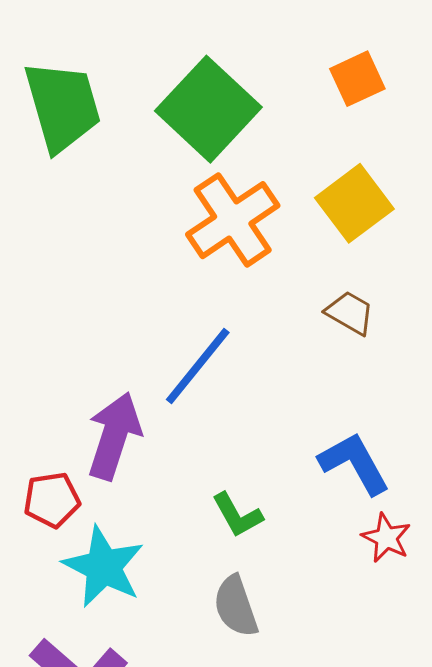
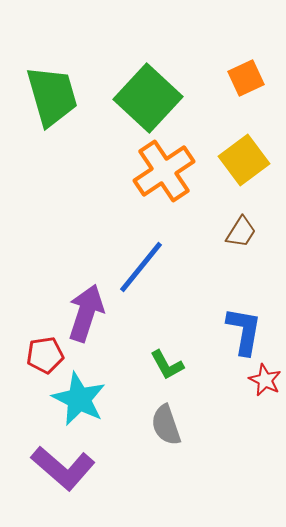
brown trapezoid: (350, 313) -> (241, 232), turned 92
blue L-shape: (354, 463) -> (244, 331), turned 39

